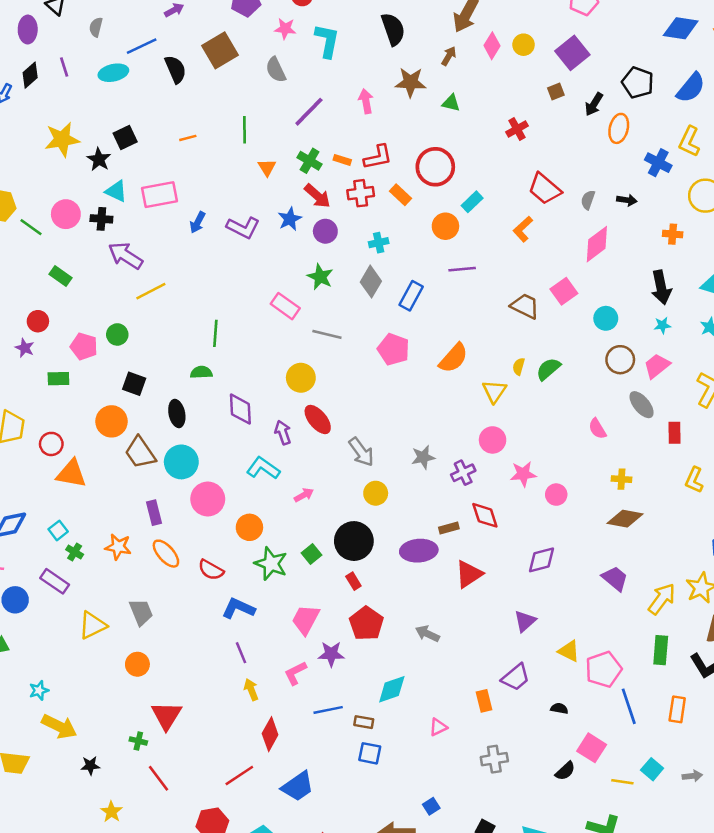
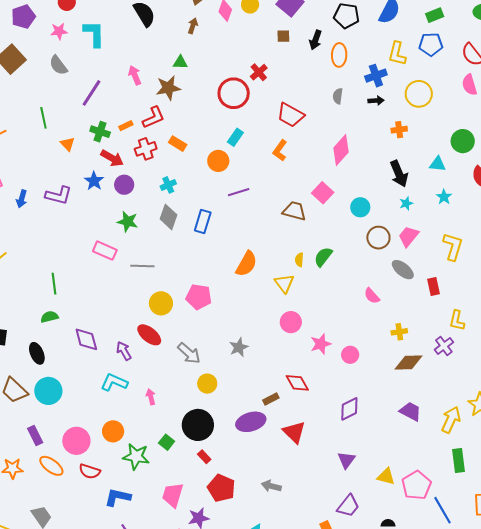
brown star: (411, 82) -> (168, 88), moved
brown square: (556, 92) -> (283, 36), turned 32
green triangle: (451, 103) -> (180, 62), moved
orange rectangle: (342, 160) -> (126, 126), turned -32
blue cross: (658, 163) -> (376, 76), turned -35
red circle: (435, 167) -> (234, 93), moved
gray semicircle: (588, 200) -> (338, 96), moved
black arrow: (627, 200) -> (376, 101), moved
pink pentagon: (393, 349) -> (199, 297), moved
yellow circle: (301, 378) -> (161, 303), moved
purple cross: (463, 473) -> (444, 346), moved
pink arrow: (304, 495) -> (151, 397), turned -63
pink circle: (208, 499) -> (76, 441), moved
red triangle: (469, 574) -> (294, 432), turned -30

